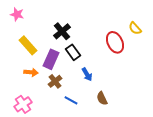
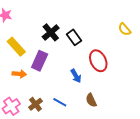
red ellipse: (115, 42) -> (98, 61), moved
black rectangle: (73, 52) -> (74, 37), moved
brown cross: (55, 81) -> (36, 104), moved

